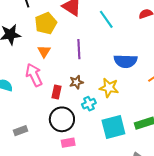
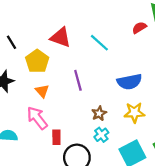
brown star: (76, 82) -> (99, 113), moved
yellow star: (109, 88) -> (134, 113), moved
red rectangle: (56, 92) -> (56, 137), moved

